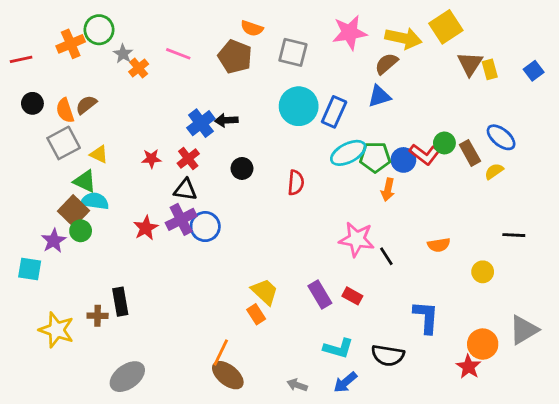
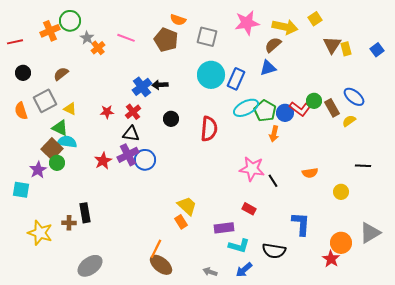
yellow square: (446, 27) -> (315, 19), size x0.6
orange semicircle: (65, 110) -> (21, 111), moved
green pentagon: (375, 157) -> (265, 111), turned 30
red semicircle: (296, 183) -> (209, 129), size x1.4
purple rectangle: (320, 294) -> (224, 228), moved, turned -66

